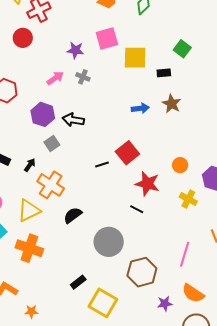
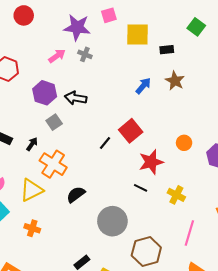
pink square: (107, 38) -> (109, 15), size x0.7
green square: (182, 49) -> (196, 27), moved
purple star: (75, 50) -> (77, 27), size x1.5
blue arrow: (140, 108) -> (143, 86), turned -42
black line: (102, 165) -> (105, 143), turned -32
red star: (147, 184) -> (151, 162), turned -30
yellow cross: (188, 199) -> (176, 195), moved
orange cross: (29, 248) -> (32, 228), size x0.6

